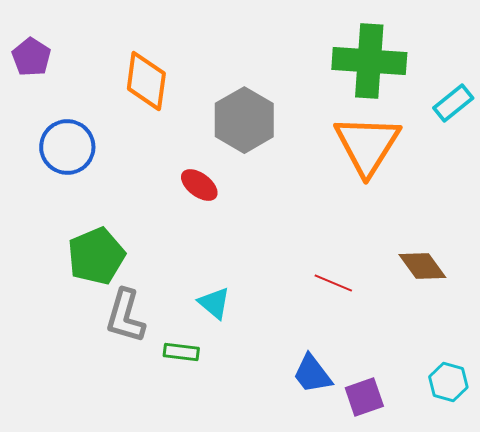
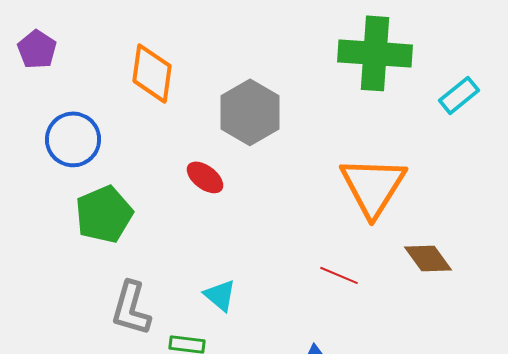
orange triangle: (367, 145) -> (373, 186), moved
green pentagon: (96, 256) -> (104, 214), moved

